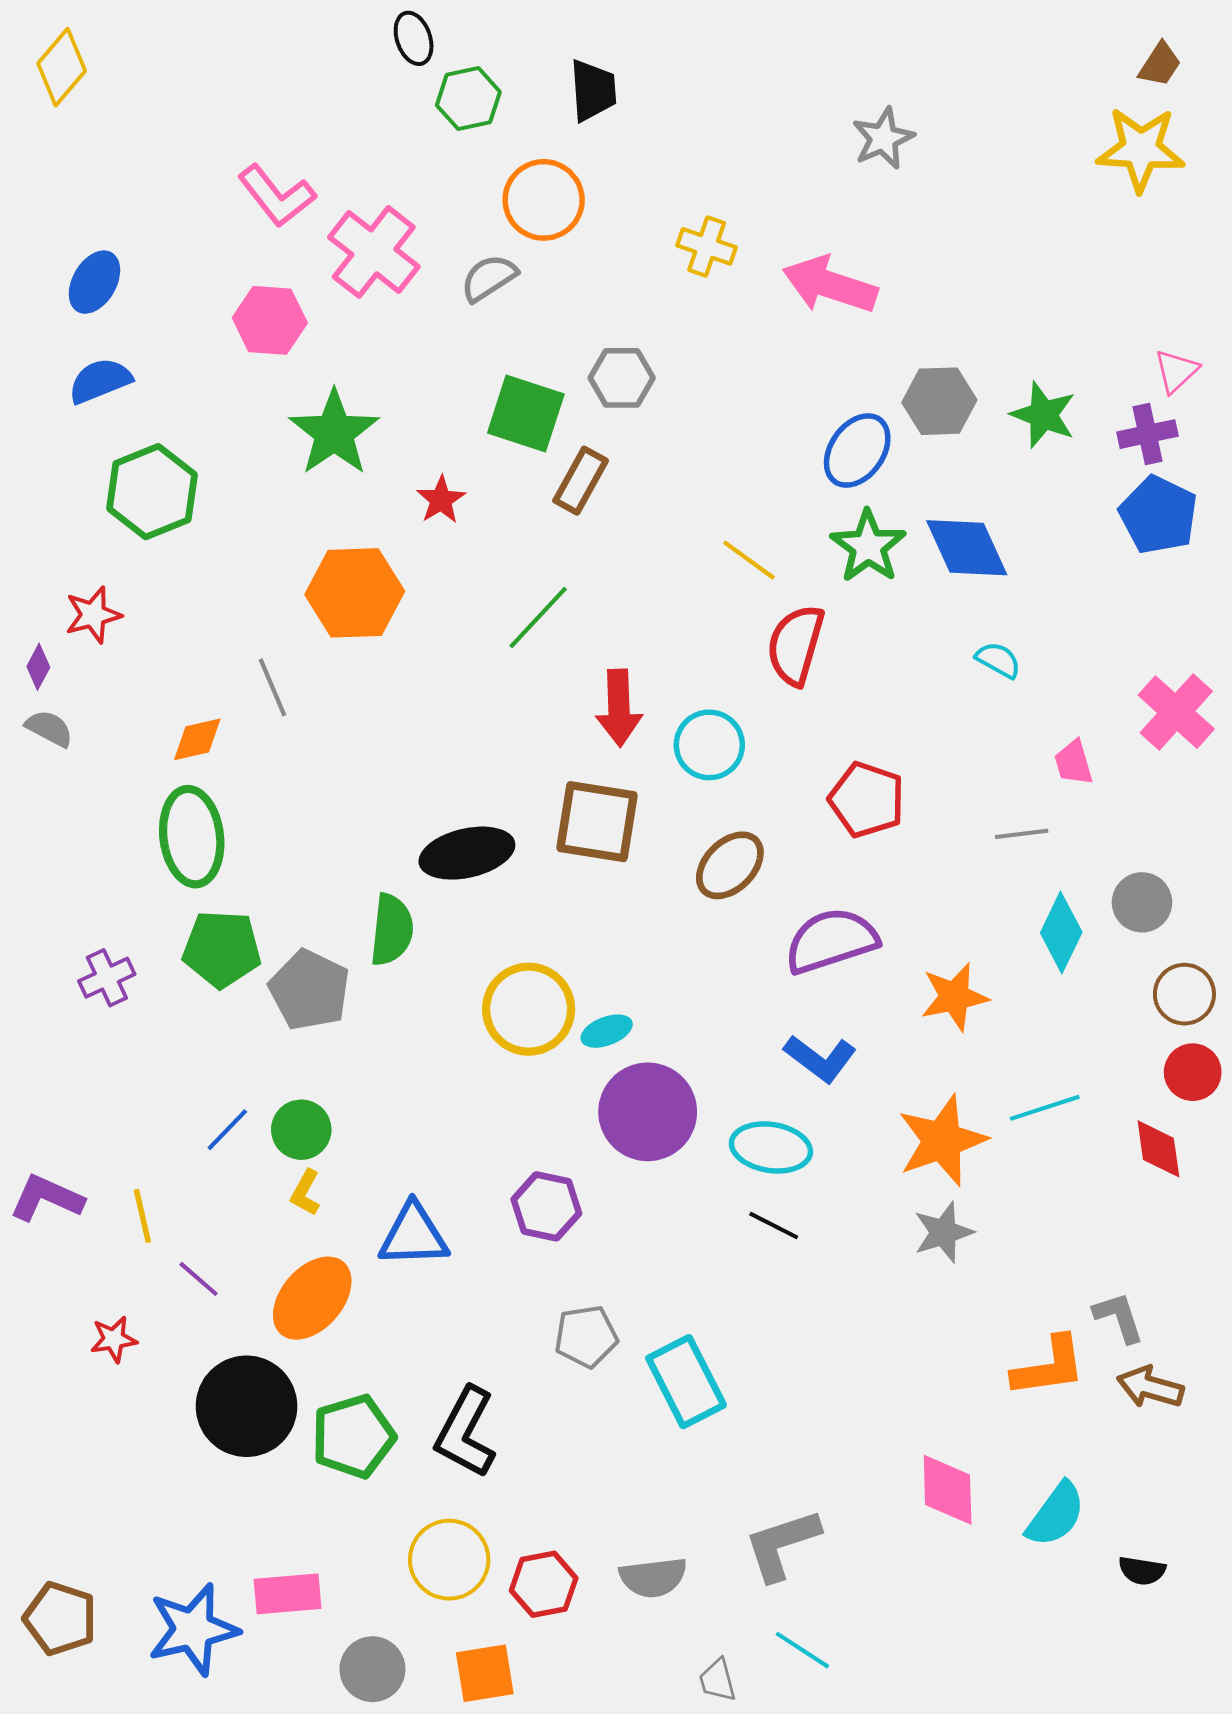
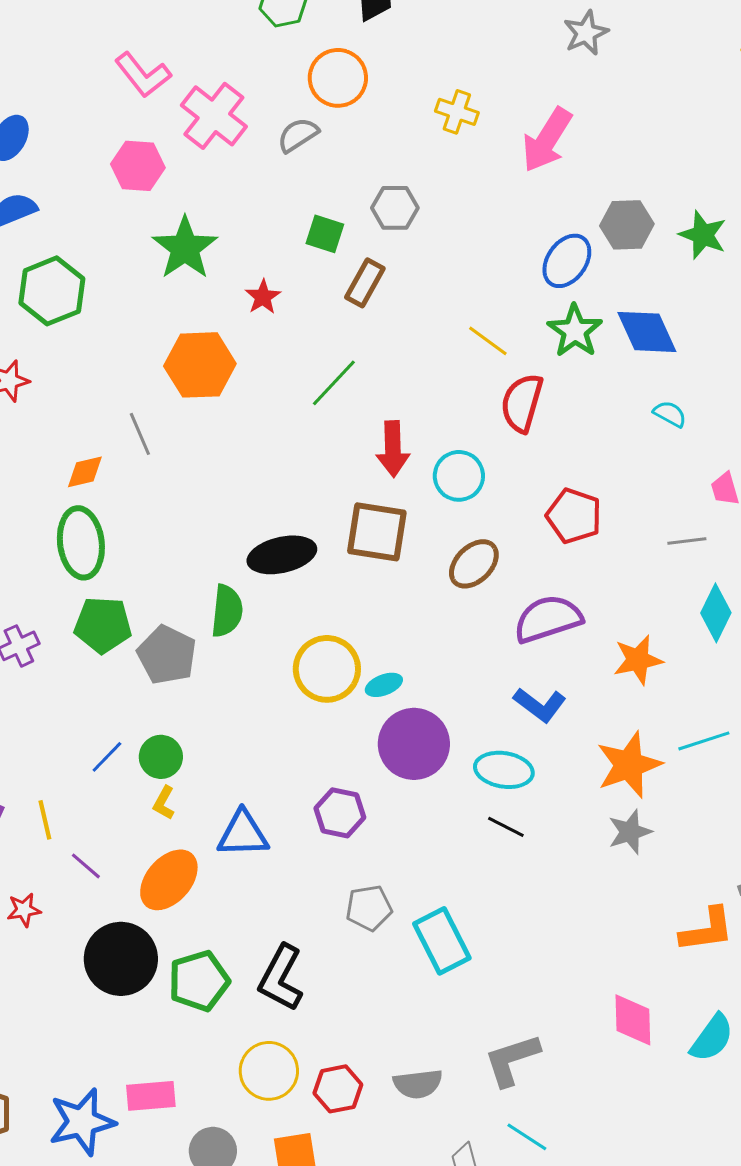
pink arrow: (830, 285) -> (547, 140), turned -76
green square: (526, 414) -> (325, 234), size x0.7

